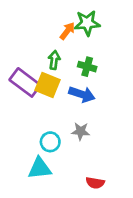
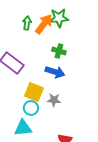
orange arrow: (67, 31) -> (44, 24), size x1.5
green arrow: (54, 60) -> (27, 23), moved
yellow square: (48, 85) -> (34, 92), moved

